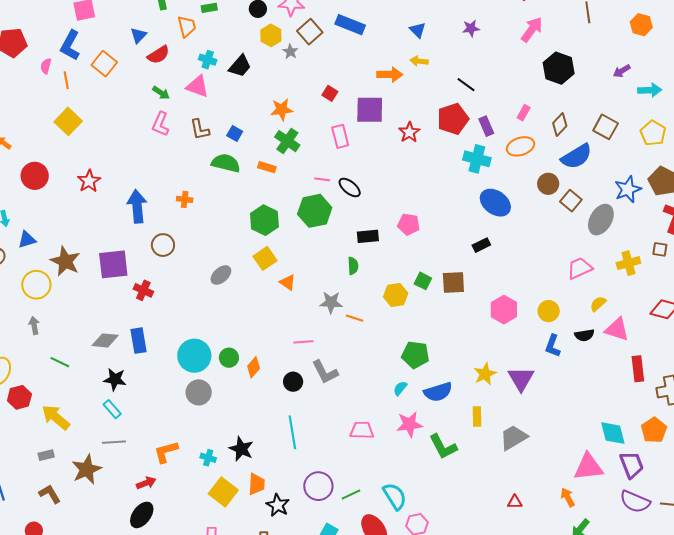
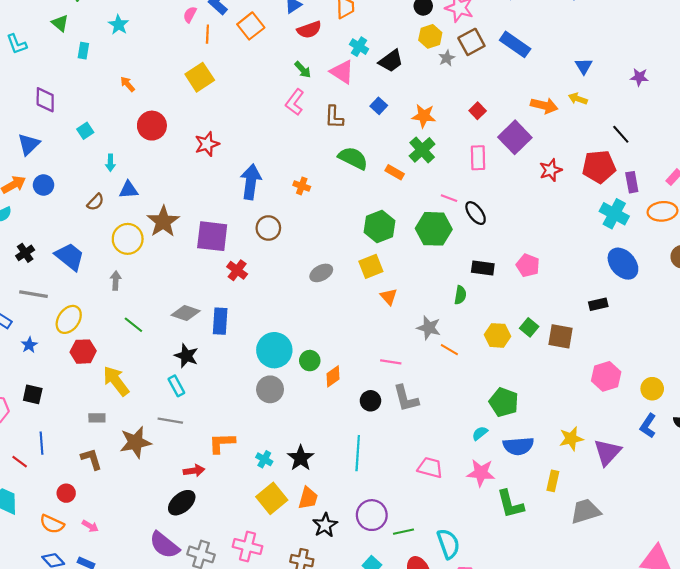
purple square: (370, 110) -> (515, 137), turned 32
blue square: (235, 134) -> (379, 106), moved

